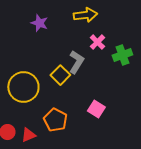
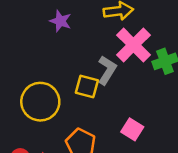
pink cross: (97, 42) -> (133, 45), size x1.8
yellow square: (60, 75) -> (87, 87), turned -30

